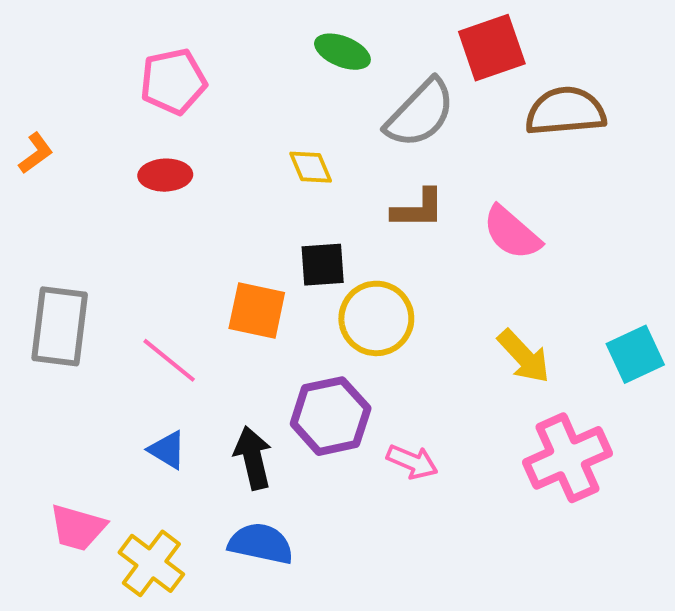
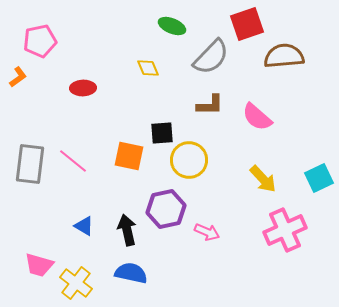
pink pentagon: (173, 81) -> (40, 41), moved
yellow diamond: (311, 167) -> (148, 68), moved
pink line: (169, 360) -> (73, 161), moved

